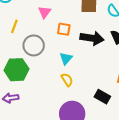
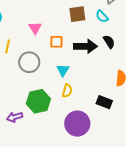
green hexagon: (17, 70) -> (38, 101), moved
yellow semicircle: (67, 80) -> (67, 91), turned 56

